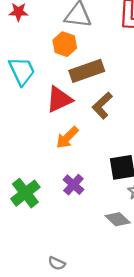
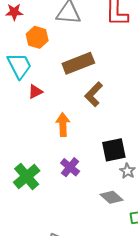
orange hexagon: (65, 44) -> (37, 37), moved
red triangle: (59, 99) -> (35, 92), moved, size x0.6
orange arrow: (67, 138) -> (63, 125), turned 135

